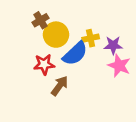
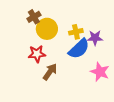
blue semicircle: (75, 54) -> (79, 49), moved
pink star: (119, 66) -> (100, 72), moved

